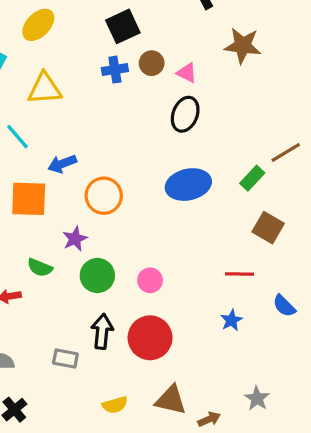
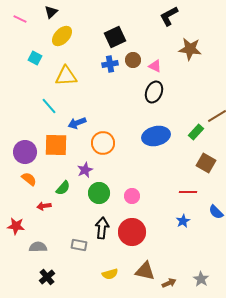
green semicircle: (40, 268) -> (63, 188), turned -70
gray star: (257, 398) -> (201, 279), moved

